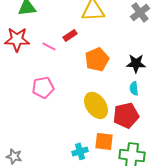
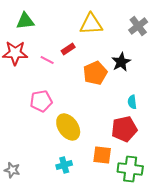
black star: (136, 63) -> (121, 62), moved, turned -30
yellow ellipse: (96, 105) -> (68, 127), moved
cyan cross: (80, 151) -> (64, 165), moved

